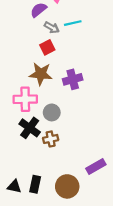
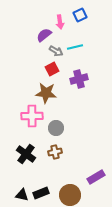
purple cross: (73, 79) -> (79, 79), moved
black cross: (30, 128) -> (26, 154), moved
black rectangle: (35, 184) -> (41, 193), turned 56

